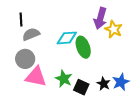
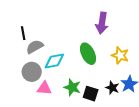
yellow star: (114, 29) -> (120, 55), moved
cyan diamond: (67, 38) -> (54, 61), moved
pink triangle: (36, 77) -> (44, 88), size x0.7

